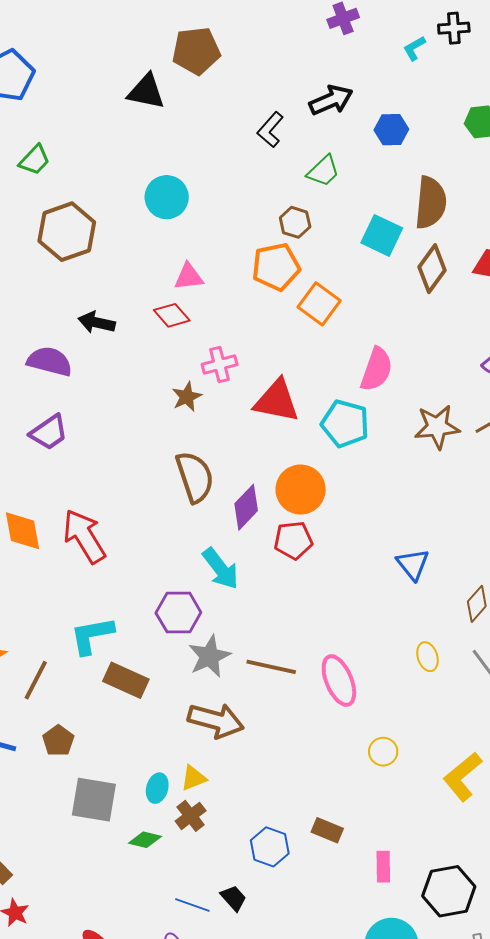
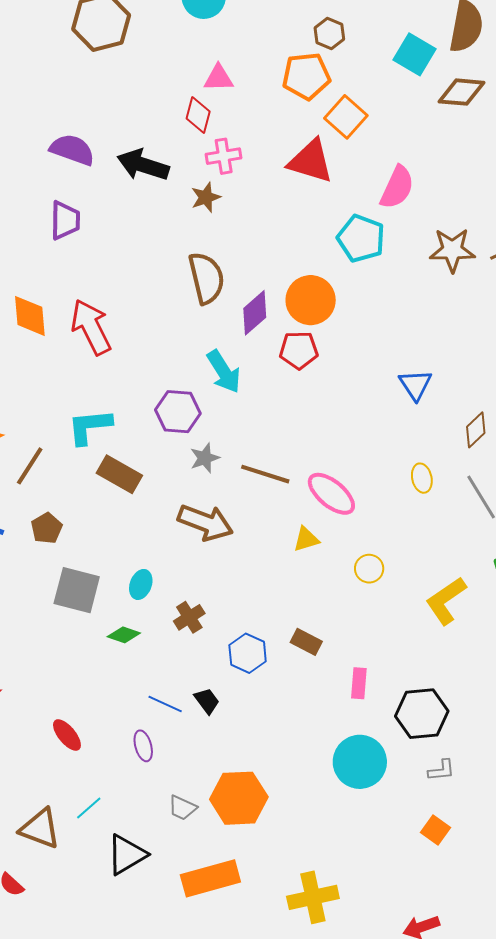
brown diamond: (432, 269) -> (461, 92), turned 54
red diamond: (172, 315) -> (198, 115), turned 51
black arrow: (97, 322) -> (143, 165), moved, size x1.4
pink cross: (220, 364) -> (224, 156), moved
red triangle: (277, 401) -> (311, 161), moved
purple trapezoid: (49, 432) -> (65, 220), turned -60
gray star: (209, 656) -> (205, 458), size x0.7
pink ellipse: (339, 681) -> (331, 494), turned -33
yellow triangle: (193, 778) -> (306, 539), moved
brown cross: (191, 816) -> (189, 617), moved

